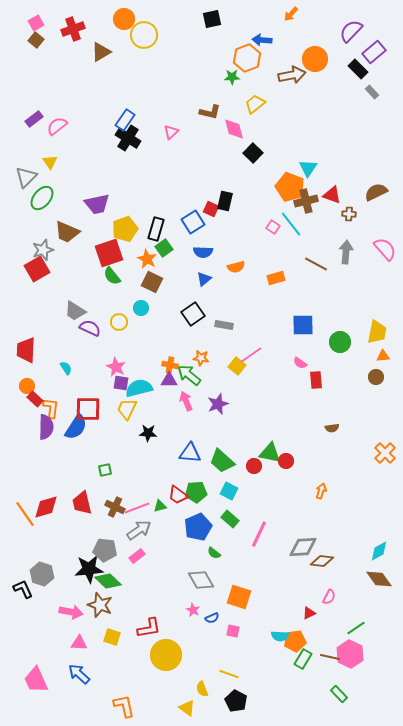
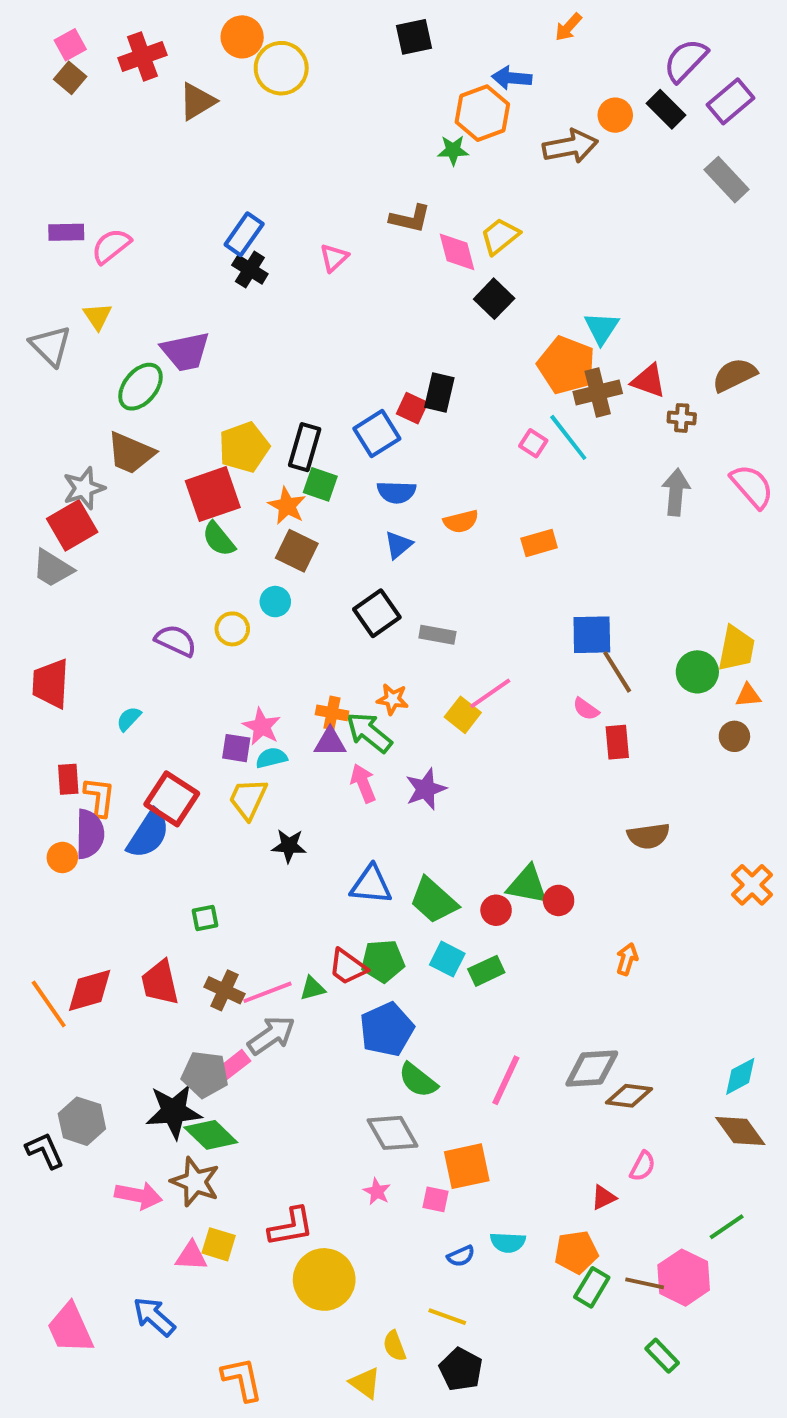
orange circle: (315, 59) -> (615, 115), size x0.7
black rectangle: (358, 69) -> (666, 109), moved
gray rectangle: (372, 92) -> (727, 180), size x1.6
yellow trapezoid: (255, 104) -> (500, 236), moved
purple rectangle: (34, 119) -> (66, 232), turned 36
black cross: (128, 138) -> (250, 269), size x0.7
gray triangle: (26, 177) -> (51, 346), turned -30
green ellipse: (42, 198) -> (140, 387), moved
purple trapezoid: (97, 204) -> (185, 351), moved
green square: (164, 248) -> (320, 484), turned -36
brown line: (316, 264) -> (617, 672), moved, turned 30
gray trapezoid: (75, 311) -> (53, 568), moved
green circle: (340, 342) -> (697, 672), moved
pink star: (116, 367) -> (262, 727), moved
cyan semicircle: (66, 368) -> (129, 719), turned -104
orange circle: (27, 386) -> (62, 857), moved
cyan semicircle: (139, 388) -> (271, 758), size x0.6
red rectangle: (35, 399) -> (68, 779), turned 42
red square: (88, 409) -> (172, 799), turned 32
brown semicircle: (332, 428) -> (648, 836), size x1.5
green rectangle: (230, 519) -> (486, 971), moved, turned -66
pink line: (259, 534) -> (506, 1080), moved
green semicircle: (214, 553) -> (418, 1080), size x1.5
pink rectangle: (137, 556) -> (234, 1065), moved
orange square: (239, 597) -> (467, 1166), turned -30
blue semicircle: (212, 618) -> (461, 1256), moved
green line: (356, 628) -> (727, 1227), moved
pink square: (233, 631) -> (436, 1199), moved
cyan semicircle: (280, 636) -> (508, 1242), moved
pink triangle: (79, 643) -> (191, 1256), moved

